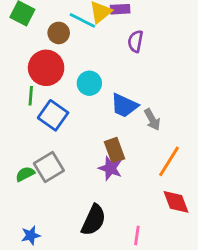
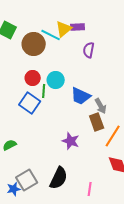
brown circle: (59, 33) -> (34, 44), size x1.5
red circle: (46, 68) -> (33, 78), moved, size x0.6
green line: (31, 96) -> (44, 91), moved
brown rectangle: (114, 150) -> (97, 122), moved
gray square: (49, 167) -> (27, 180), moved

